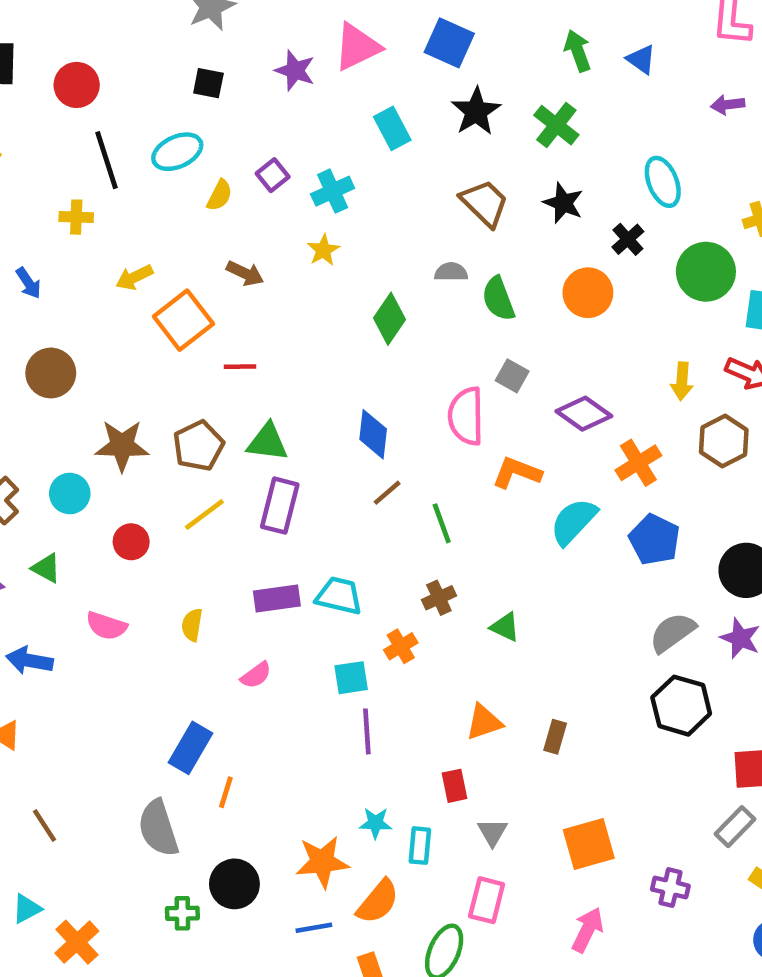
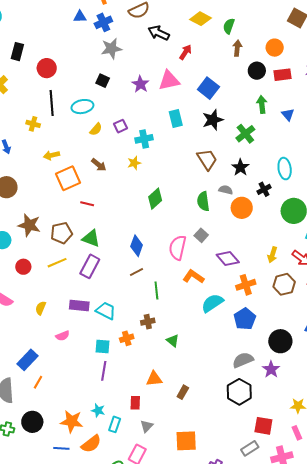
gray semicircle: (451, 272) -> (226, 190), moved

